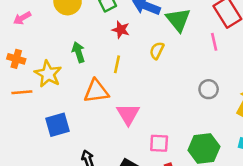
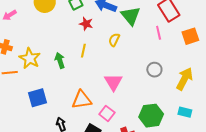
green arrow: (78, 52) -> (60, 60), moved
orange triangle: (96, 91) -> (82, 100), moved
pink triangle: (128, 114) -> (113, 82), moved
pink square: (159, 143) -> (107, 113), moved, turned 35

